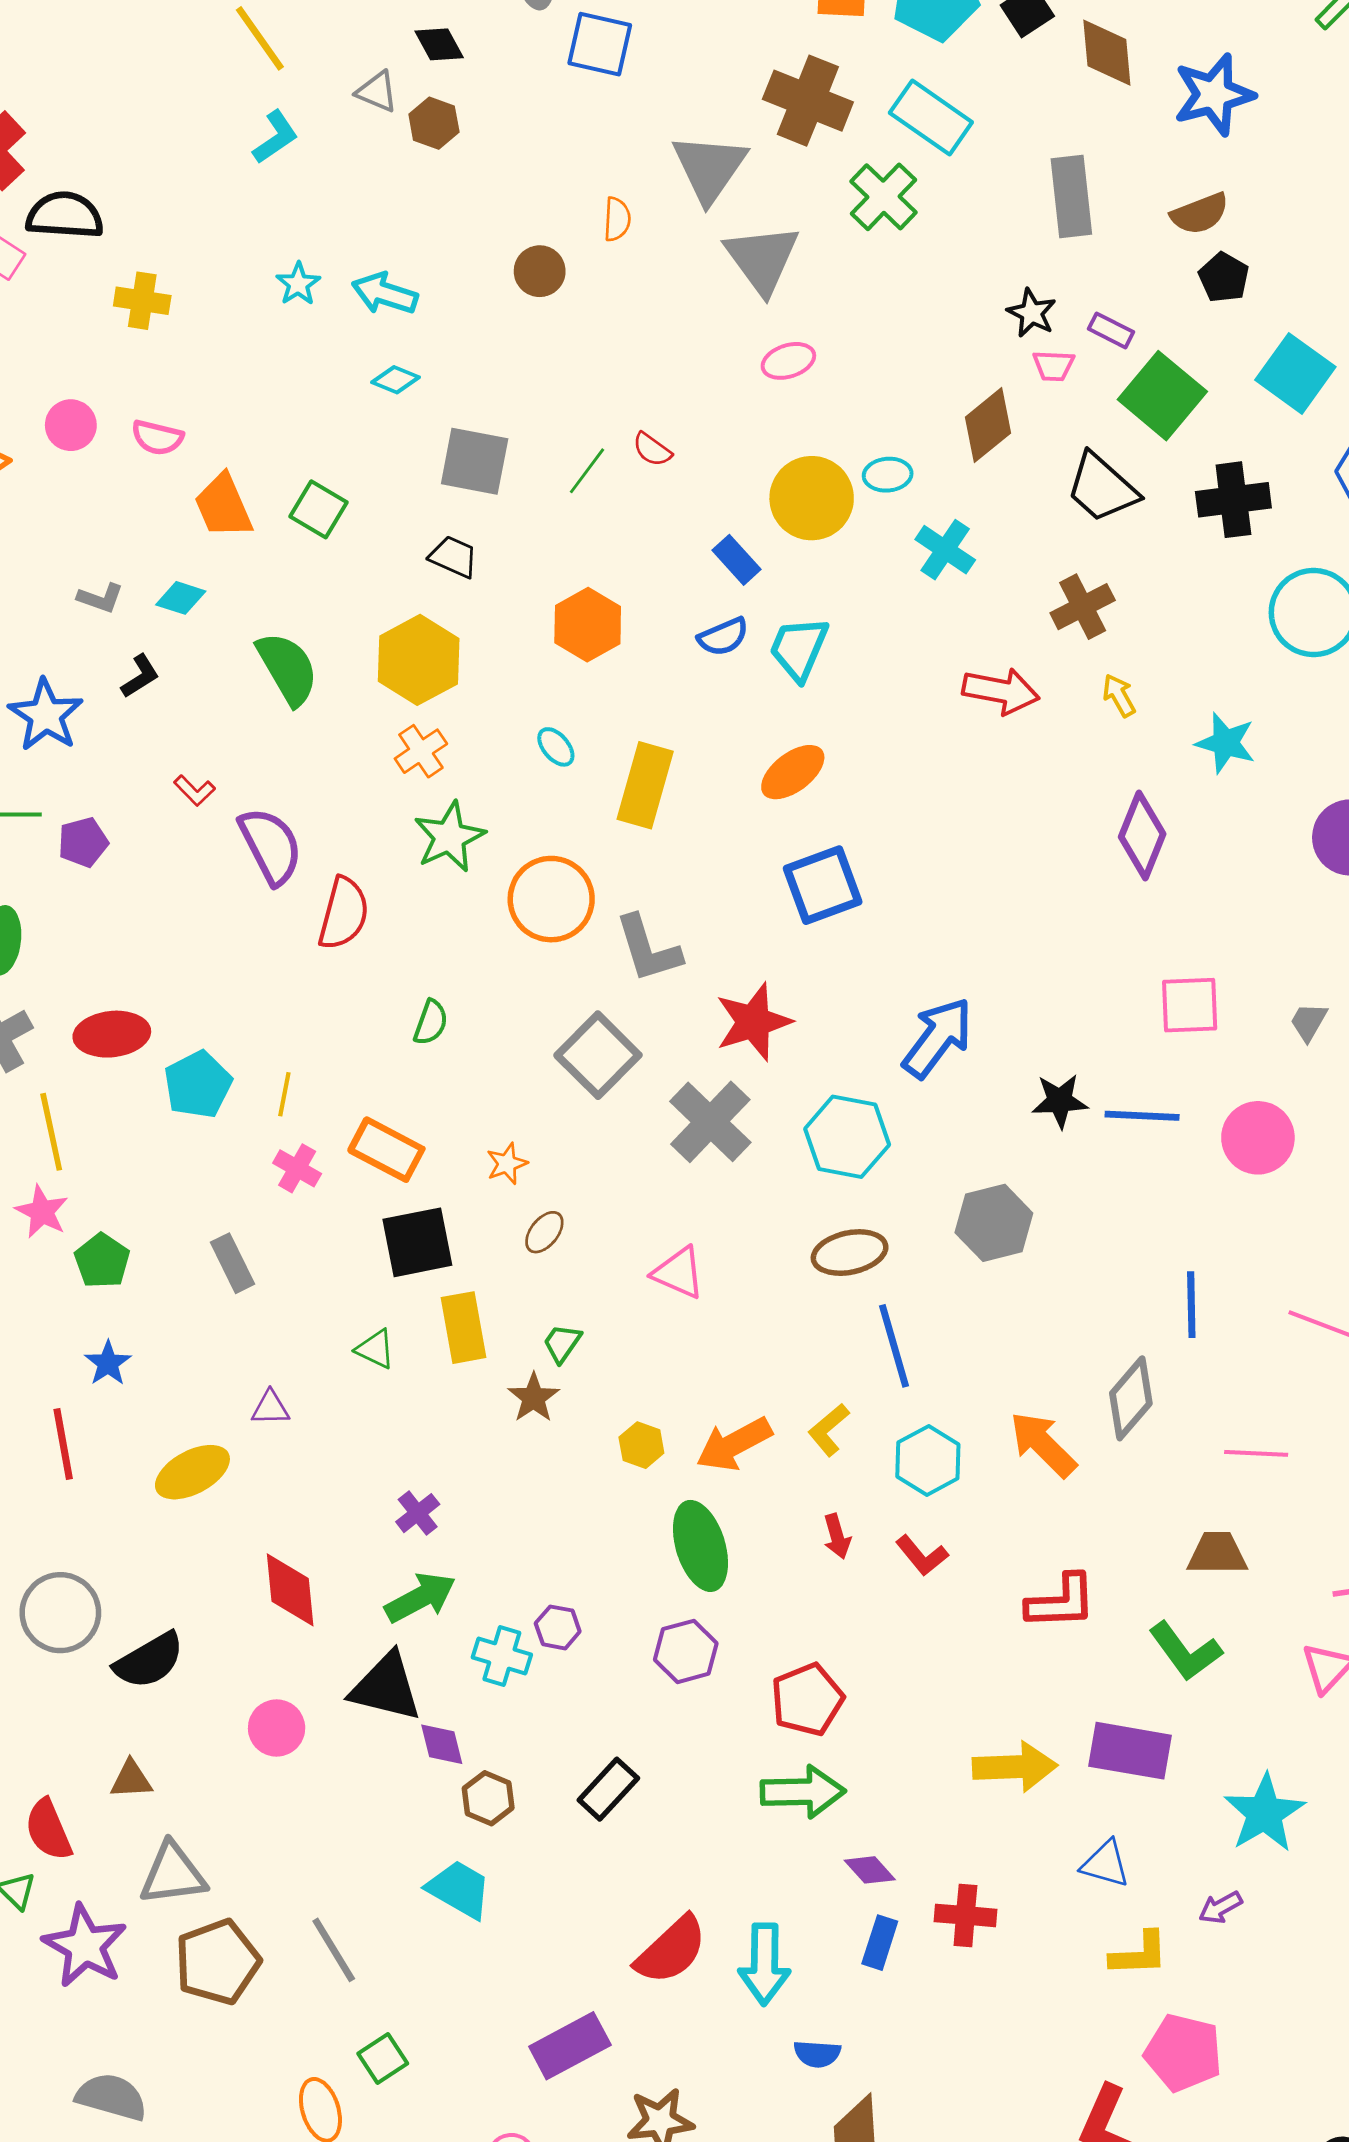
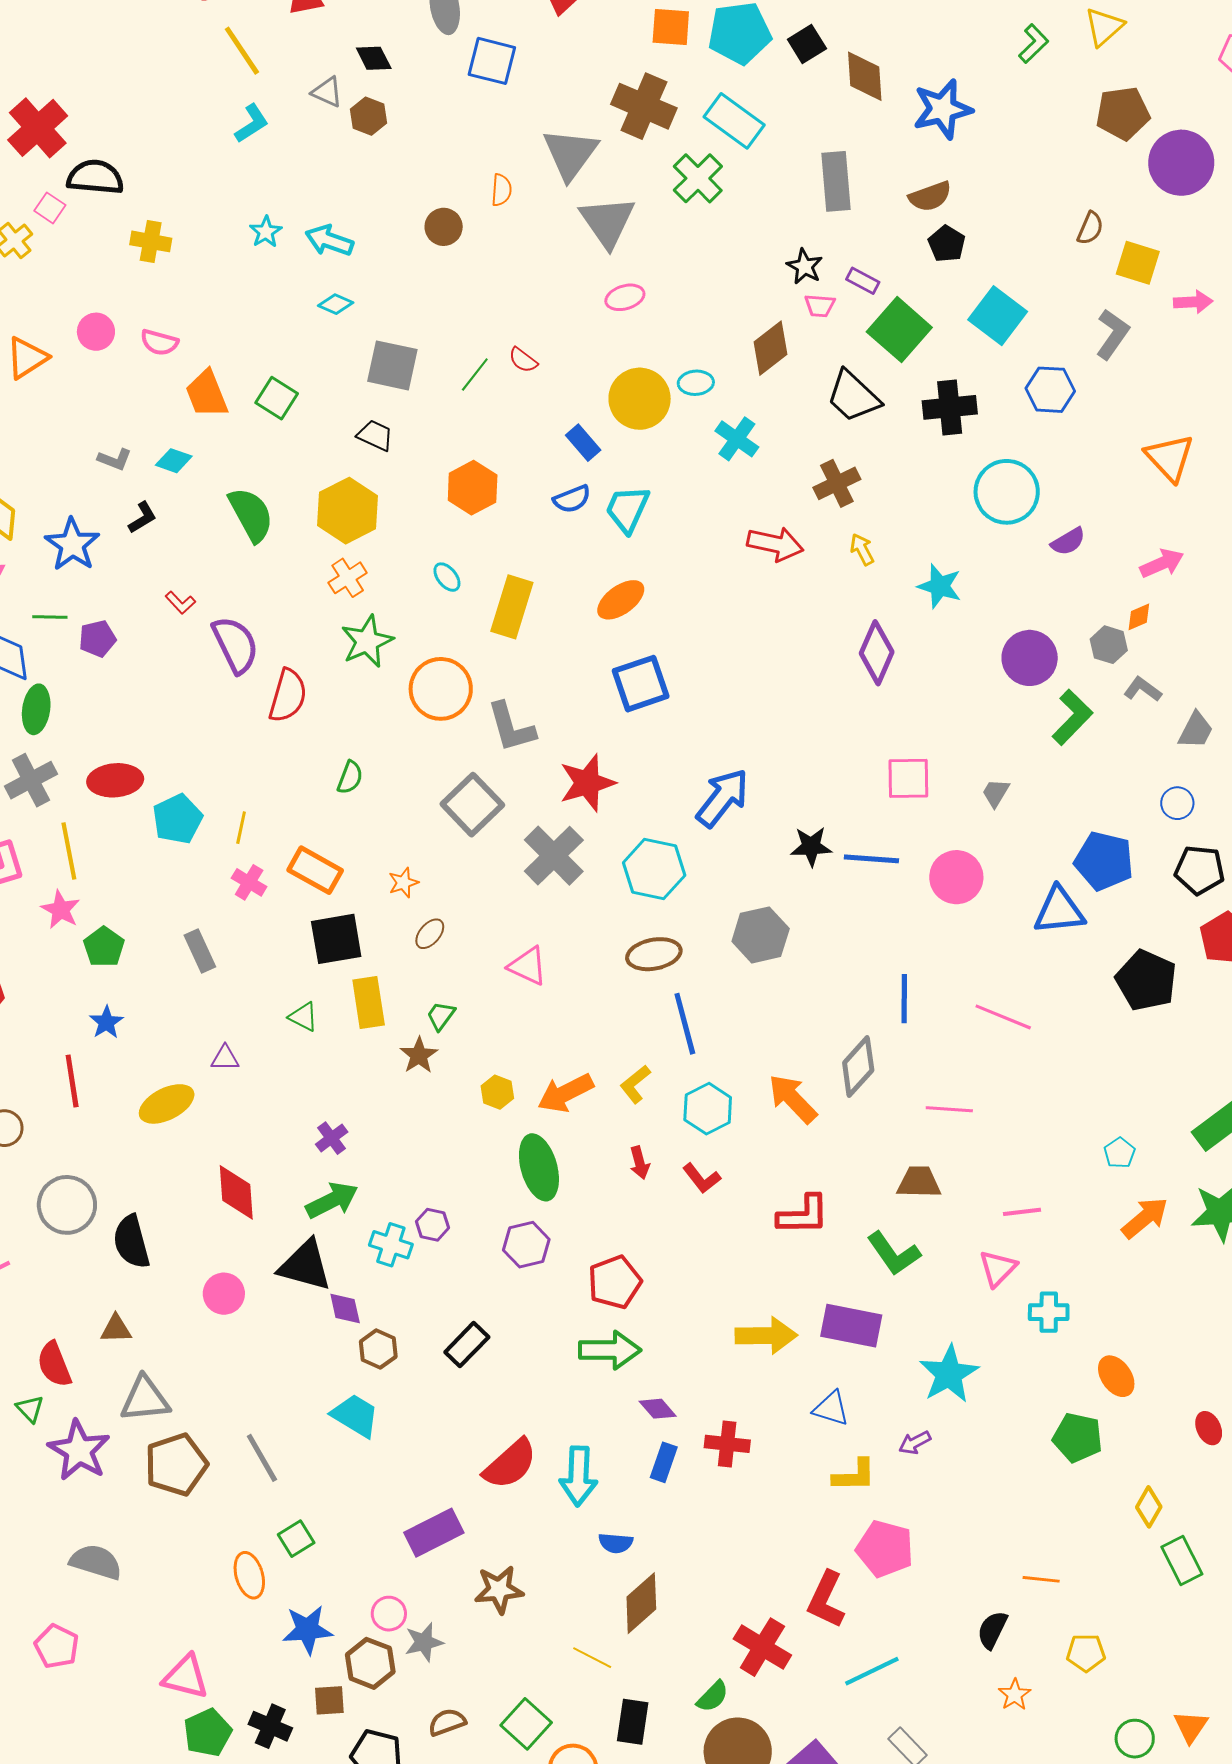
black semicircle: (149, 1661) -> (131, 1242), turned 104

